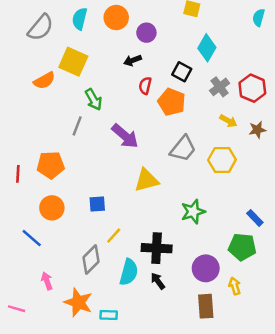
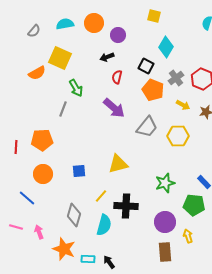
cyan semicircle: (80, 19) -> (65, 24), turned 66
gray semicircle: (41, 28) -> (34, 31), size x0.6
orange pentagon: (172, 102) -> (153, 90), moved
purple arrow: (125, 136) -> (114, 108), moved
yellow triangle: (146, 180) -> (118, 164), moved
green star: (193, 212) -> (165, 183), moved
yellow line: (114, 236) -> (101, 196), moved
gray diamond: (91, 260) -> (74, 215), turned -30
black arrow: (158, 281) -> (109, 262), moved
pink line: (17, 309) -> (16, 227), moved

